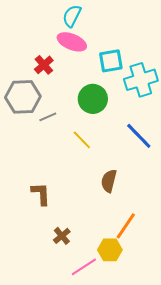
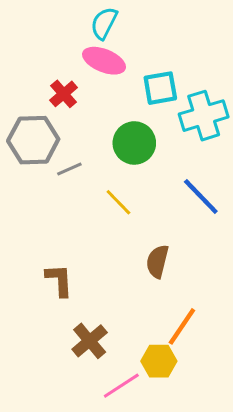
brown cross: (62, 236) -> (90, 341), size x1.4

